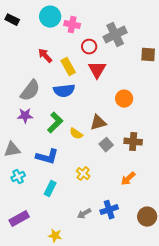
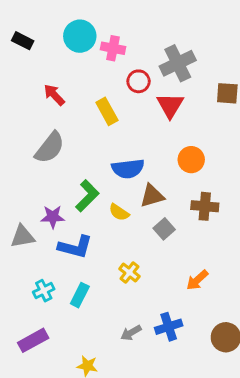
red arrow: (45, 56) -> (54, 95), moved
red triangle: (97, 70) -> (170, 105), moved
blue semicircle: (64, 91) -> (128, 169), moved
purple star: (25, 116) -> (53, 217), moved
brown cross: (133, 142) -> (205, 206), moved
cyan cross: (18, 177) -> (44, 291), moved

